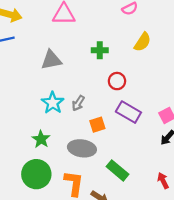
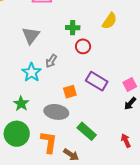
gray triangle: (51, 60) -> (31, 35), turned -42
red circle: (117, 81) -> (83, 46), moved
gray arrow: (78, 103) -> (51, 61), moved

